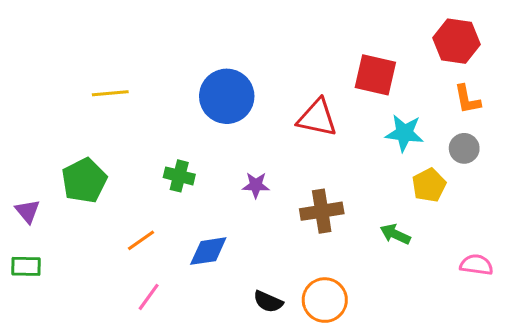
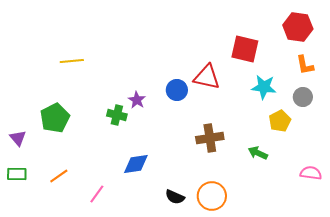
blue circle: (227, 96) -> (177, 90), moved, size x0.6
purple star: (256, 185) -> (137, 100), moved, turned 30
orange line: (141, 240) -> (59, 176), moved

